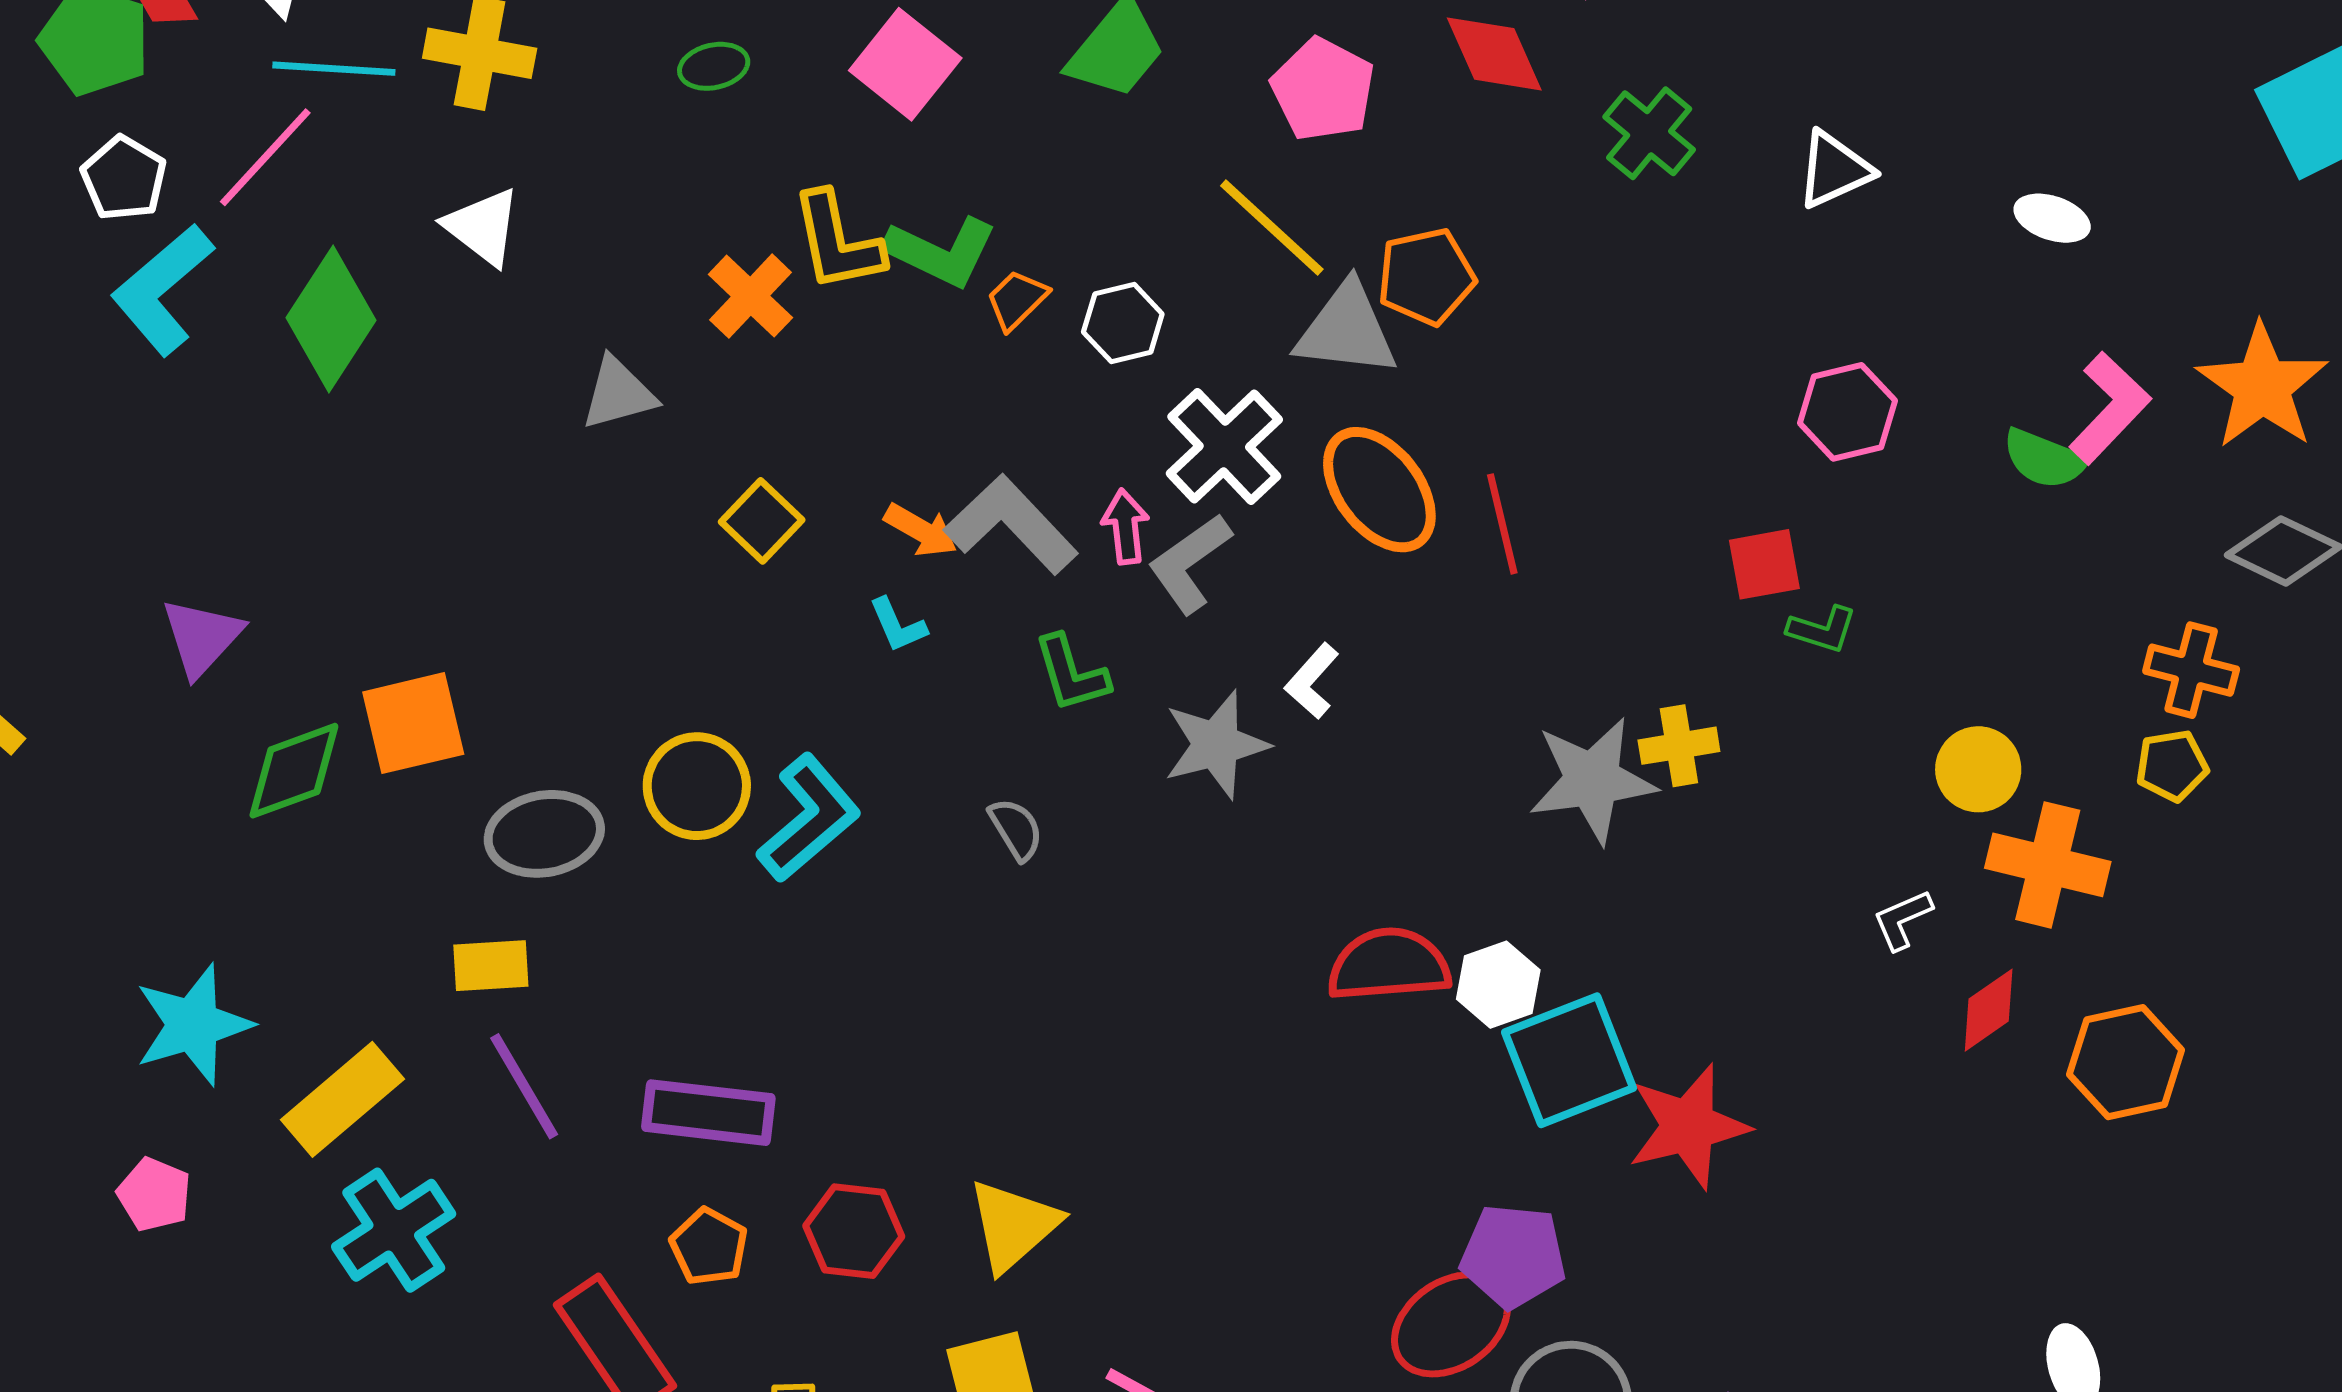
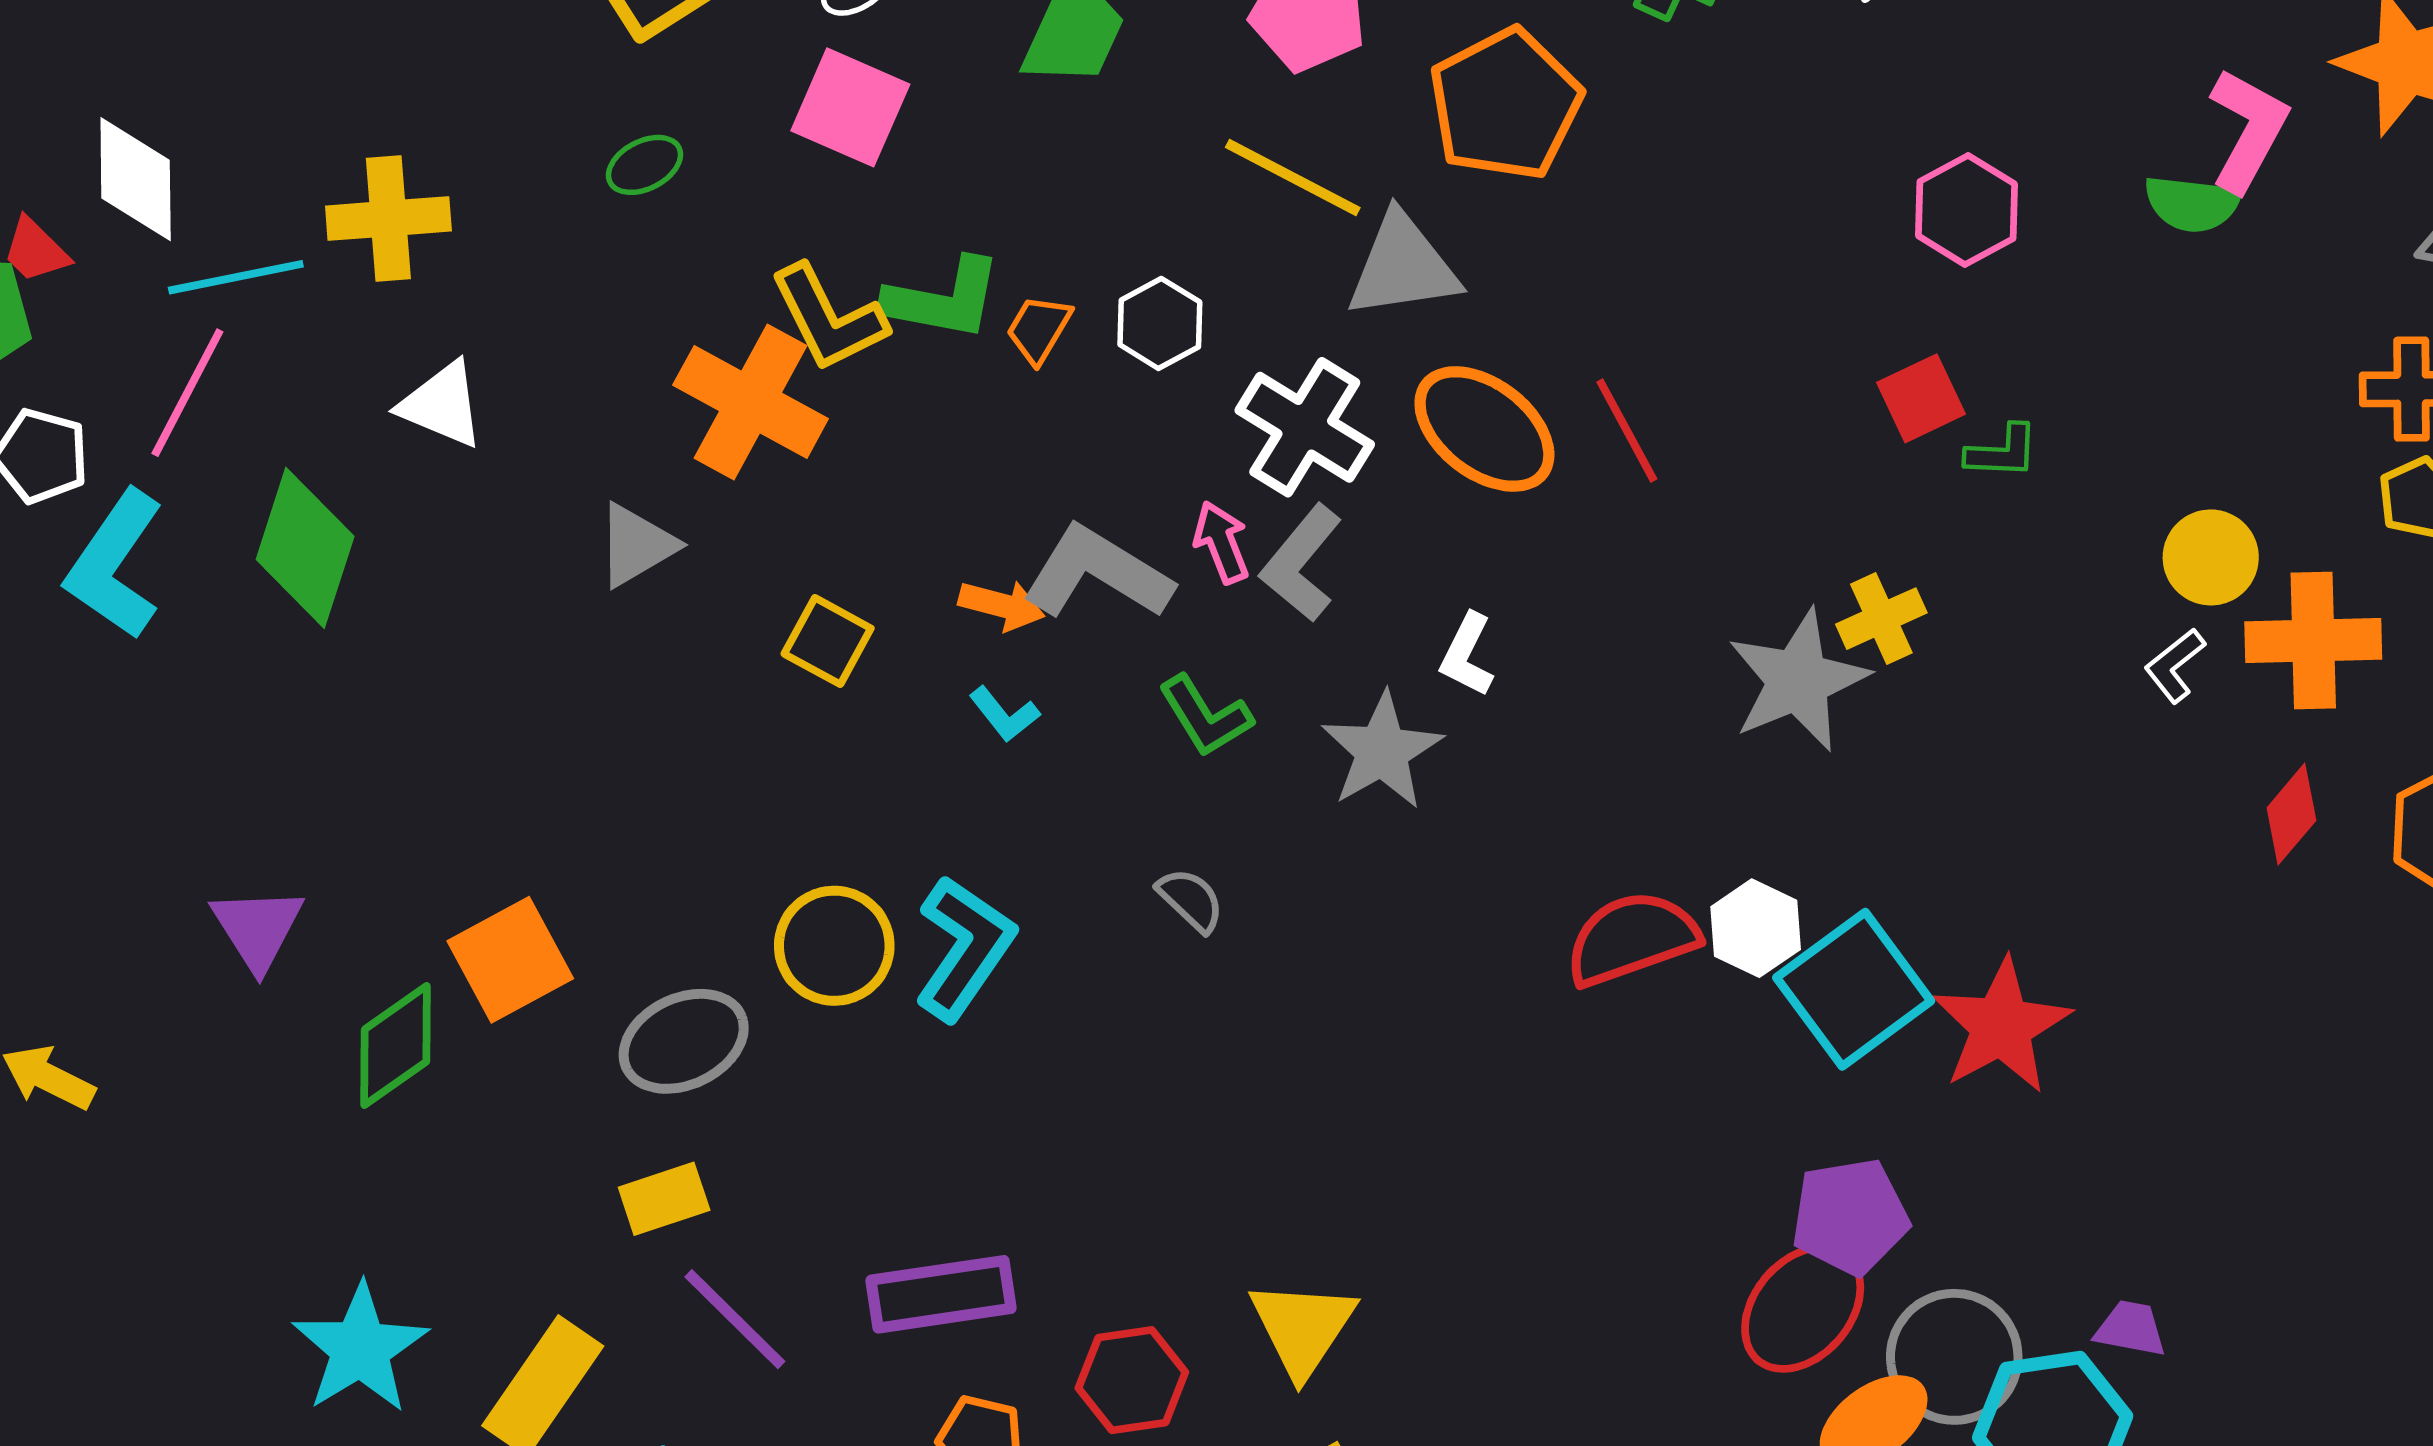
orange pentagon: (1426, 277) -> (1505, 104), moved, size x1.4
orange cross: (750, 296) -> (751, 402), size x1.5
white L-shape: (1902, 920) -> (2175, 665), moved

